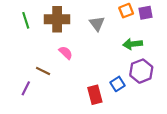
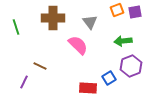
green line: (26, 20) -> (16, 27), moved
pink semicircle: (66, 53) -> (78, 45), moved, size x1.5
red rectangle: (95, 95) -> (88, 88), turned -72

